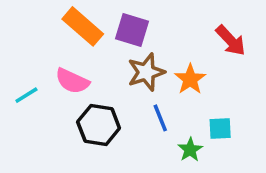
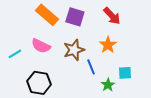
red arrow: (231, 40) -> (112, 16), moved
brown star: (146, 72) -> (74, 50), moved
black hexagon: (99, 125) -> (39, 83), moved

